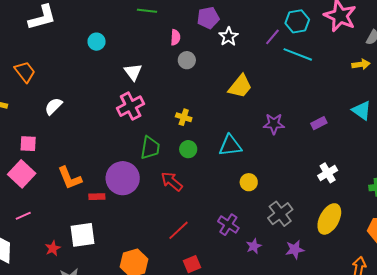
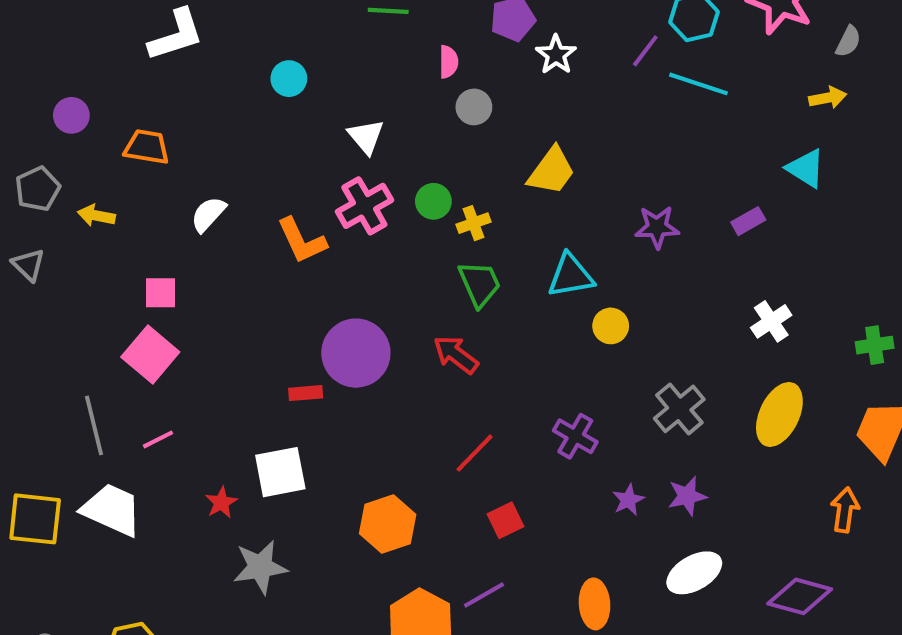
orange trapezoid: (25, 72) -> (147, 147), turned -40
yellow trapezoid: (240, 86) -> (552, 171), moved
cyan triangle: (362, 110) -> (806, 168), moved
yellow cross: (184, 117) -> (474, 223), turned -35
green trapezoid: (150, 148) -> (480, 284), moved, turned -30
green circle: (188, 149) -> (433, 201), moved
orange L-shape: (70, 178) -> (302, 241), moved
yellow circle: (249, 182) -> (611, 326), moved
purple star: (254, 246) -> (628, 500), moved
purple star: (295, 249) -> (687, 496), moved

